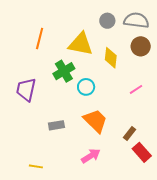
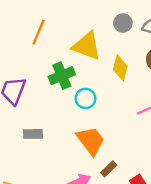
gray rectangle: (56, 125) -> (33, 134), moved
brown rectangle: (130, 133) -> (109, 169), moved

